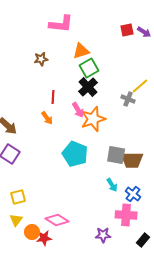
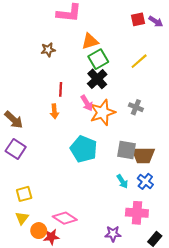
yellow line: (140, 86) -> (139, 61), moved
gray cross: (128, 99) -> (136, 107), moved
orange arrow: (47, 118) -> (54, 111), turned 32
blue cross: (133, 194) -> (145, 181), moved

